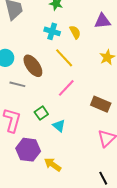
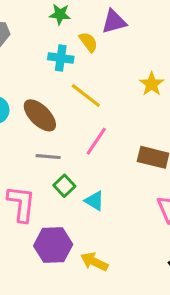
purple triangle: (102, 21) -> (114, 22), moved
yellow semicircle: (75, 32) -> (88, 42), moved
gray line: (17, 84) -> (48, 157), moved

